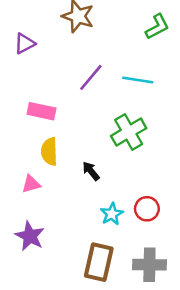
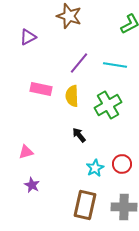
yellow semicircle: (49, 152) -> (72, 96), moved
pink triangle: (31, 184) -> (26, 152), moved
purple star: (30, 236) -> (32, 185), size x0.7

